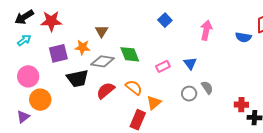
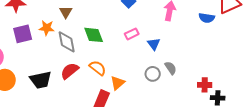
gray diamond: (103, 61) -> (67, 42), turned 70
pink rectangle: (163, 66) -> (132, 34), moved
black trapezoid: (77, 78) -> (41, 80), moved

